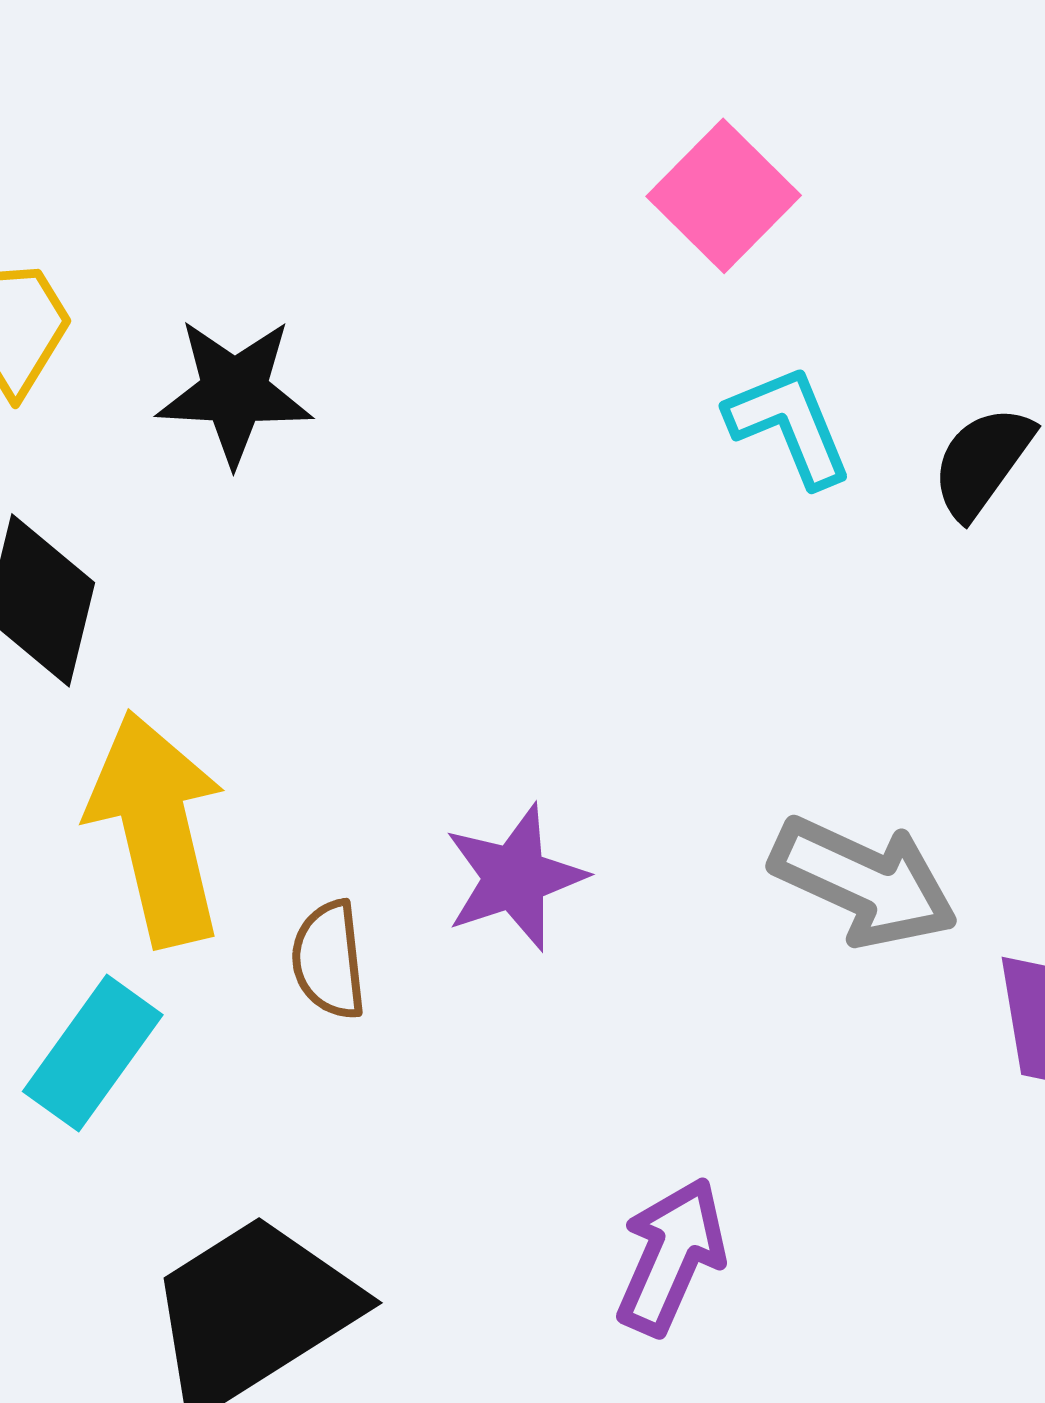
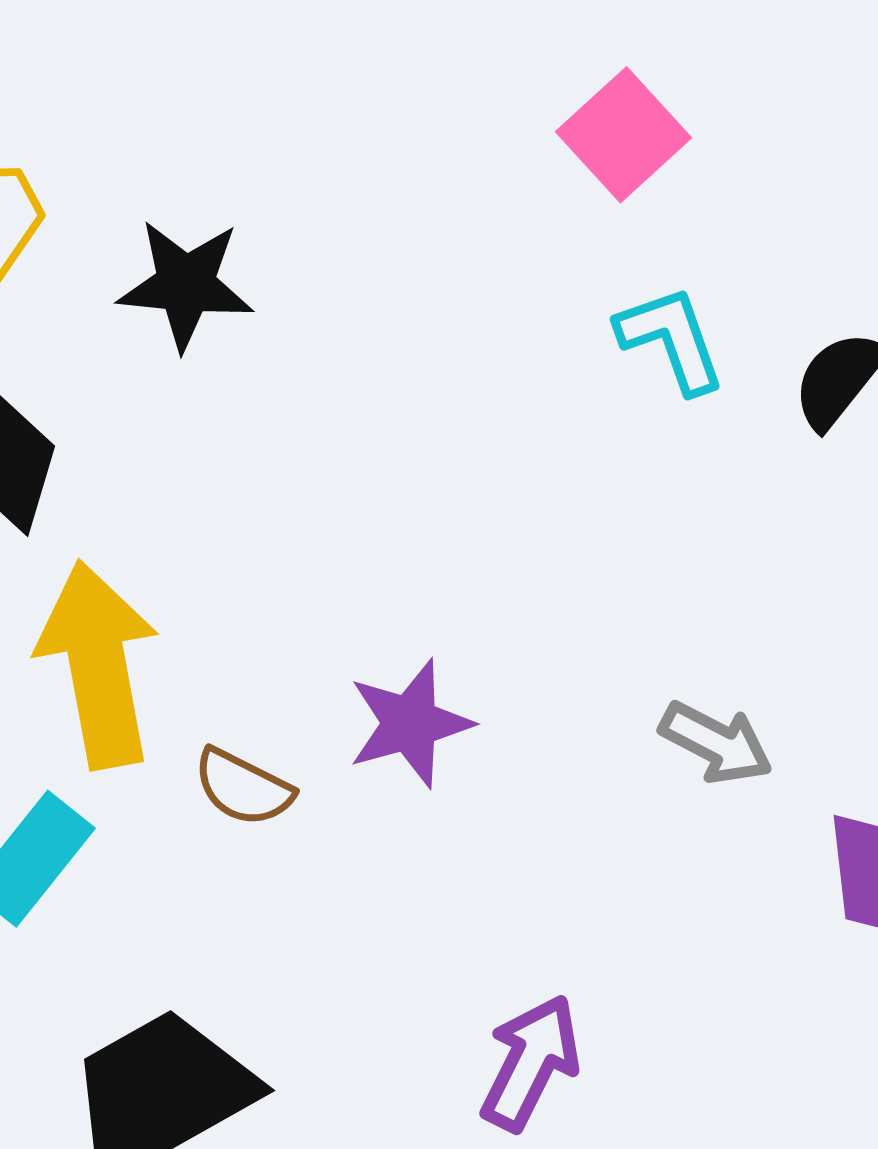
gray arrow: (864, 882) -> (716, 743), size x0.7
brown semicircle: (329, 960) -> (243, 787), turned -60

